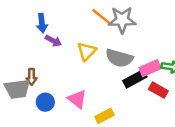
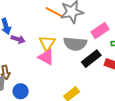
pink rectangle: (150, 68) -> (100, 31), moved
pink triangle: (77, 99) -> (46, 57), moved

